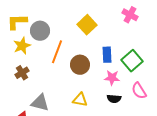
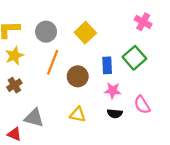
pink cross: (130, 15) -> (143, 22), moved
gray circle: (40, 31) -> (46, 32), moved
green square: (132, 61) -> (134, 58), moved

